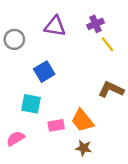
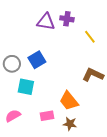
purple cross: (95, 24) -> (67, 19), moved, turned 32
gray circle: (14, 39) -> (12, 64), moved
pink rectangle: (56, 125) -> (47, 116), moved

